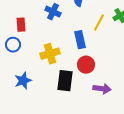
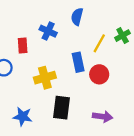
red rectangle: (21, 25) -> (23, 46), moved
red circle: (86, 65) -> (99, 74), moved
blue star: (23, 81) -> (23, 117), moved, turned 30

